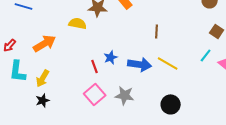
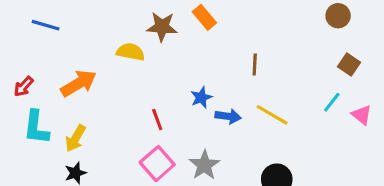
blue star: (111, 57) -> (201, 97), moved
blue arrow: (140, 64) -> (228, 116), size x0.7
gray star: (125, 95) -> (204, 165), turned 30

